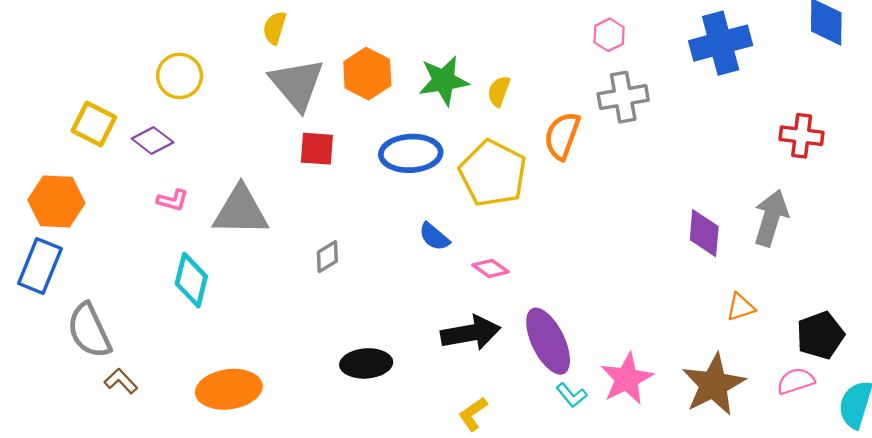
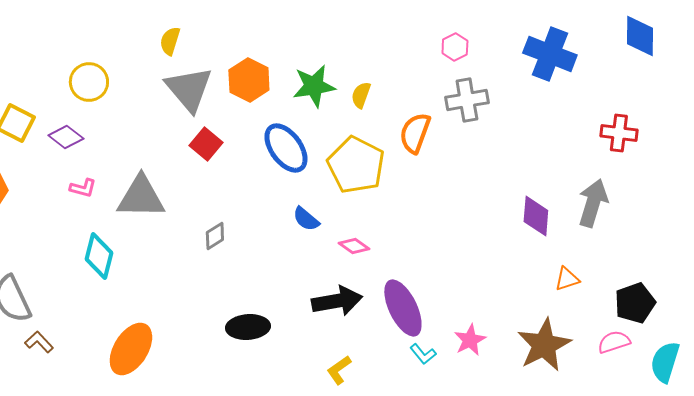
blue cross: (721, 43) -> (550, 54), turned 36
red square: (317, 149) -> (206, 144), turned 36
blue ellipse: (411, 153) -> (286, 148), turned 57
pink star: (627, 379) -> (470, 340), size x0.7
orange ellipse: (229, 389) -> (131, 349), turned -50

